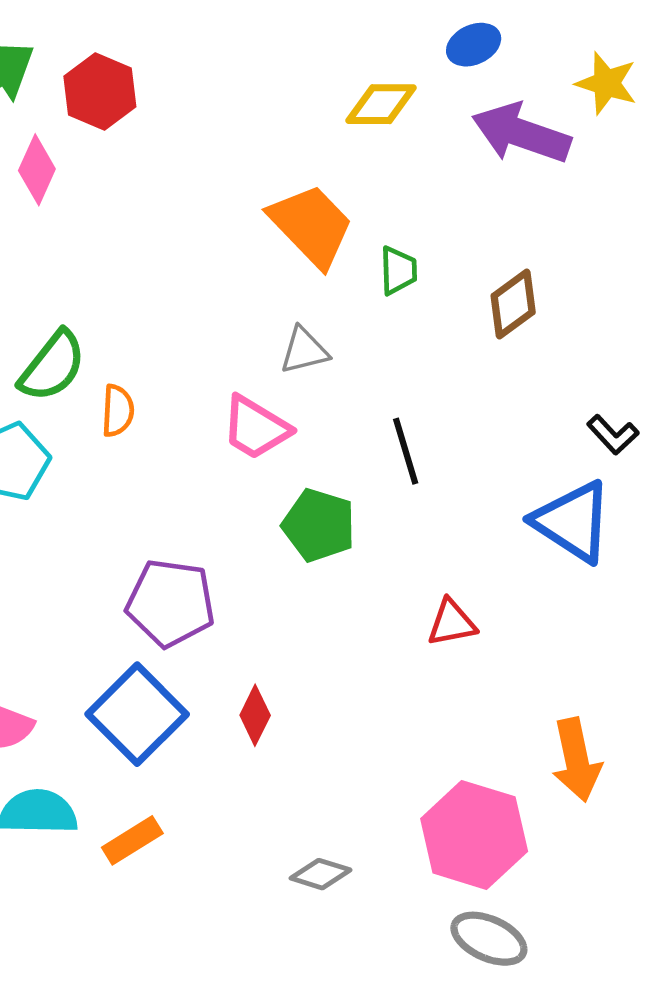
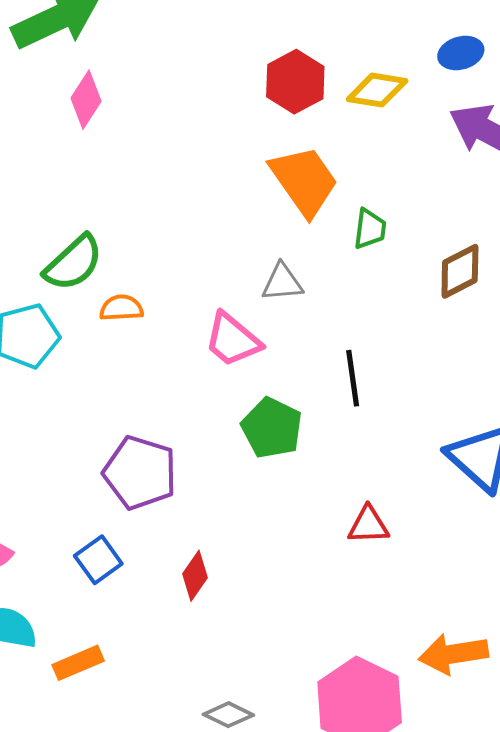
red hexagon: (100, 92) -> (295, 82), moved
orange semicircle: (118, 411) -> (121, 308), turned -105
blue square: (137, 714) -> (98, 560), size x0.6
orange arrow: (577, 760) -> (453, 654), turned 84

